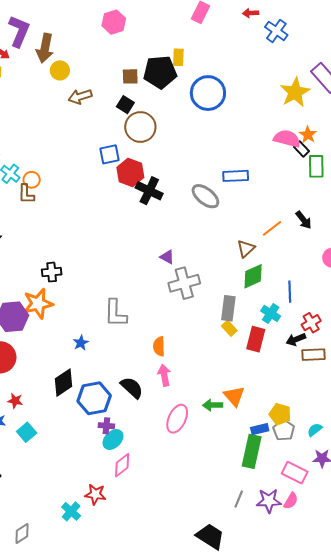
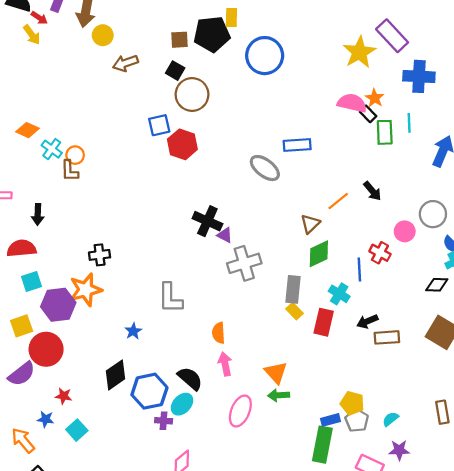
black cross: (149, 191) -> (207, 221), moved
red cross: (311, 323) -> (380, 253), moved, turned -30
orange triangle: (234, 396) -> (276, 372), moved
cyan ellipse: (113, 439) -> (182, 404), moved

